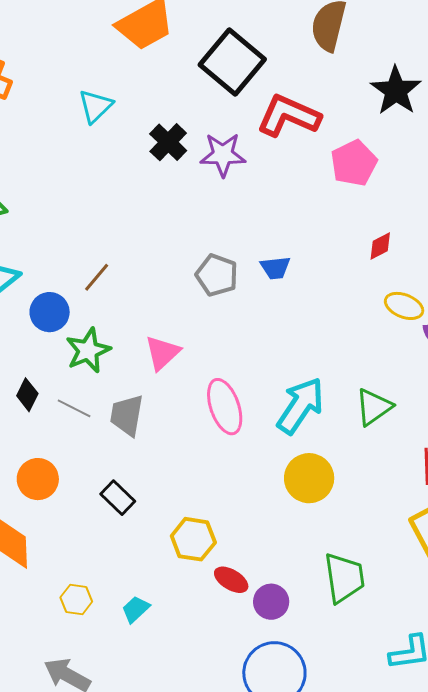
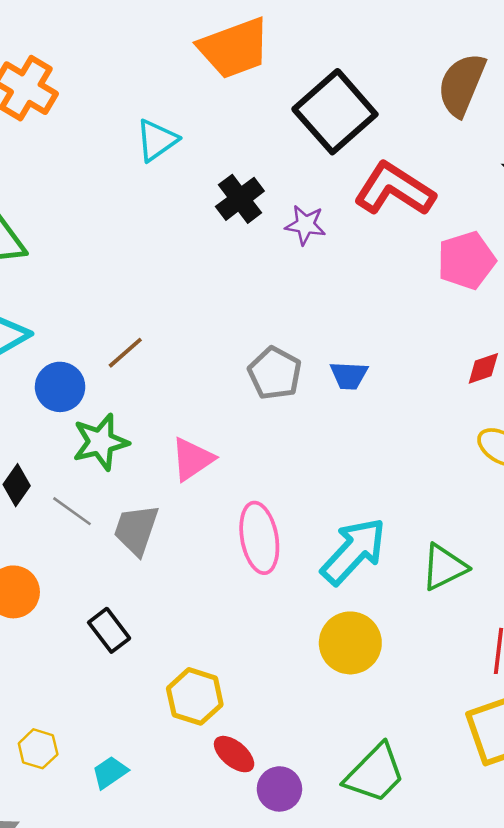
purple star: (223, 155) -> (305, 225), size x0.7
green trapezoid: (344, 578) -> (375, 773), turned 44

